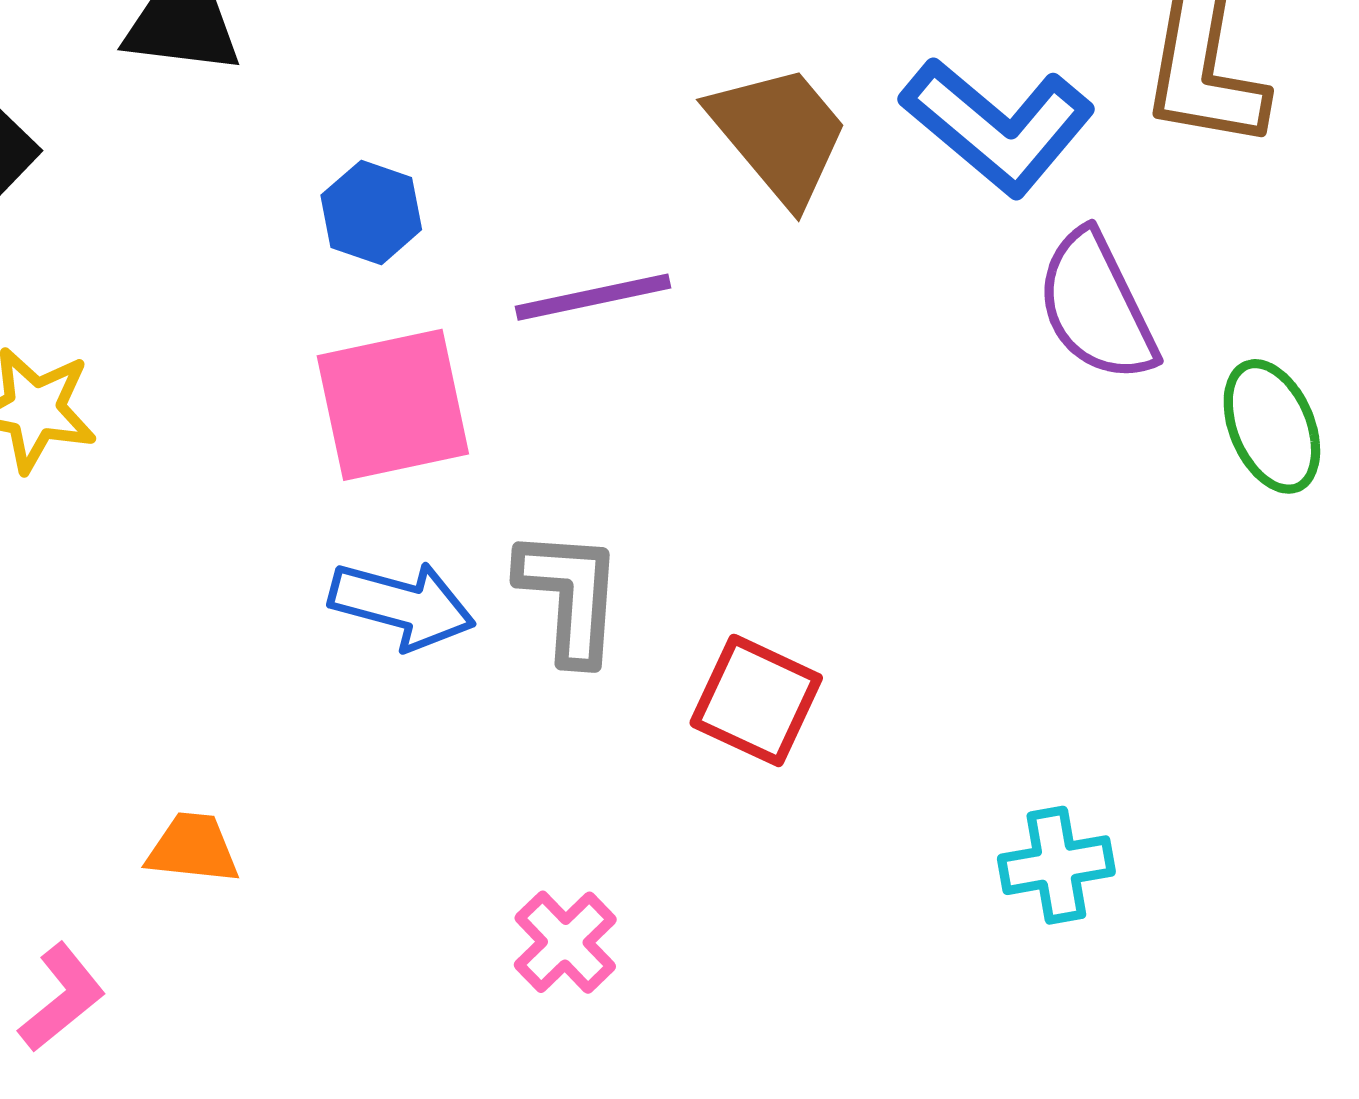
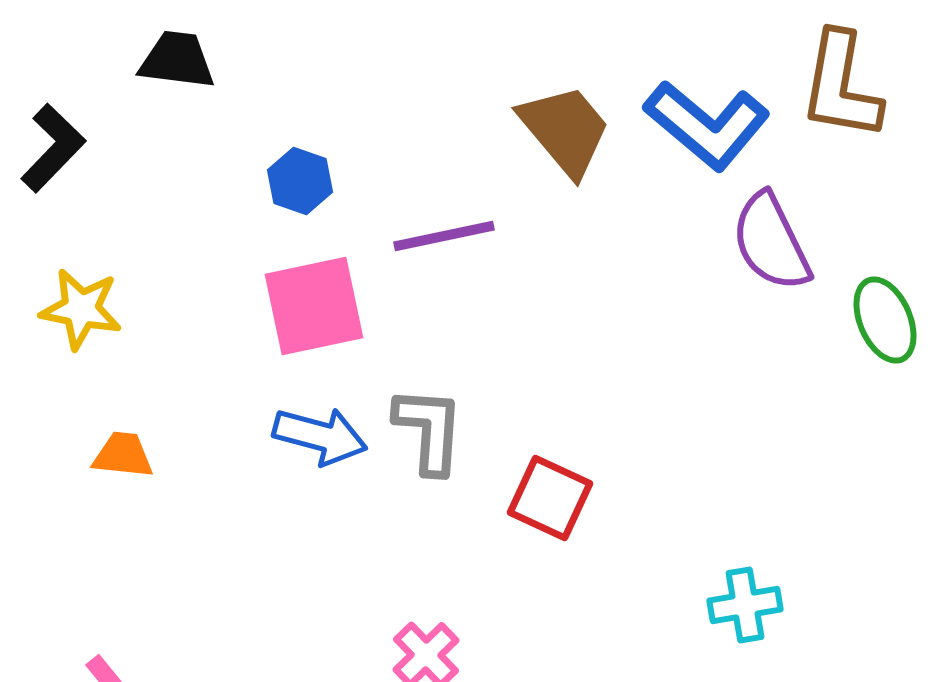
orange trapezoid: (193, 848) -> (123, 455), moved

